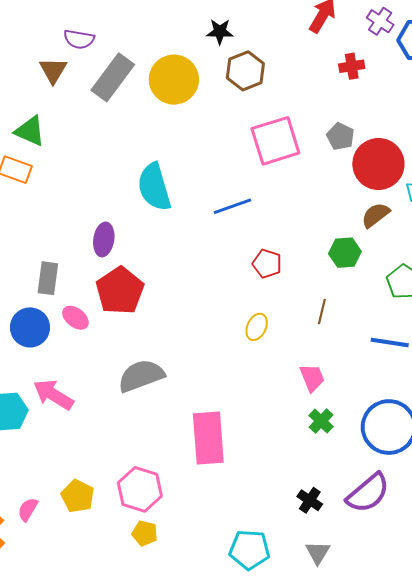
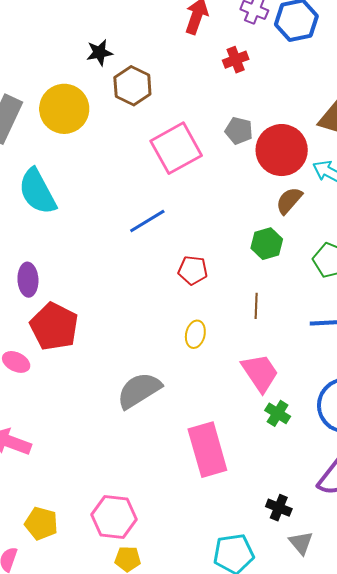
cyan semicircle: (154, 187) -> (37, 191), moved
gray semicircle: (141, 376) -> (139, 390), moved
pink trapezoid: (312, 378) -> (260, 373), size x1.4
pink rectangle: (208, 438) -> (207, 450), moved
yellow pentagon: (78, 496) -> (41, 523), moved
black cross: (310, 500) -> (279, 508), moved

